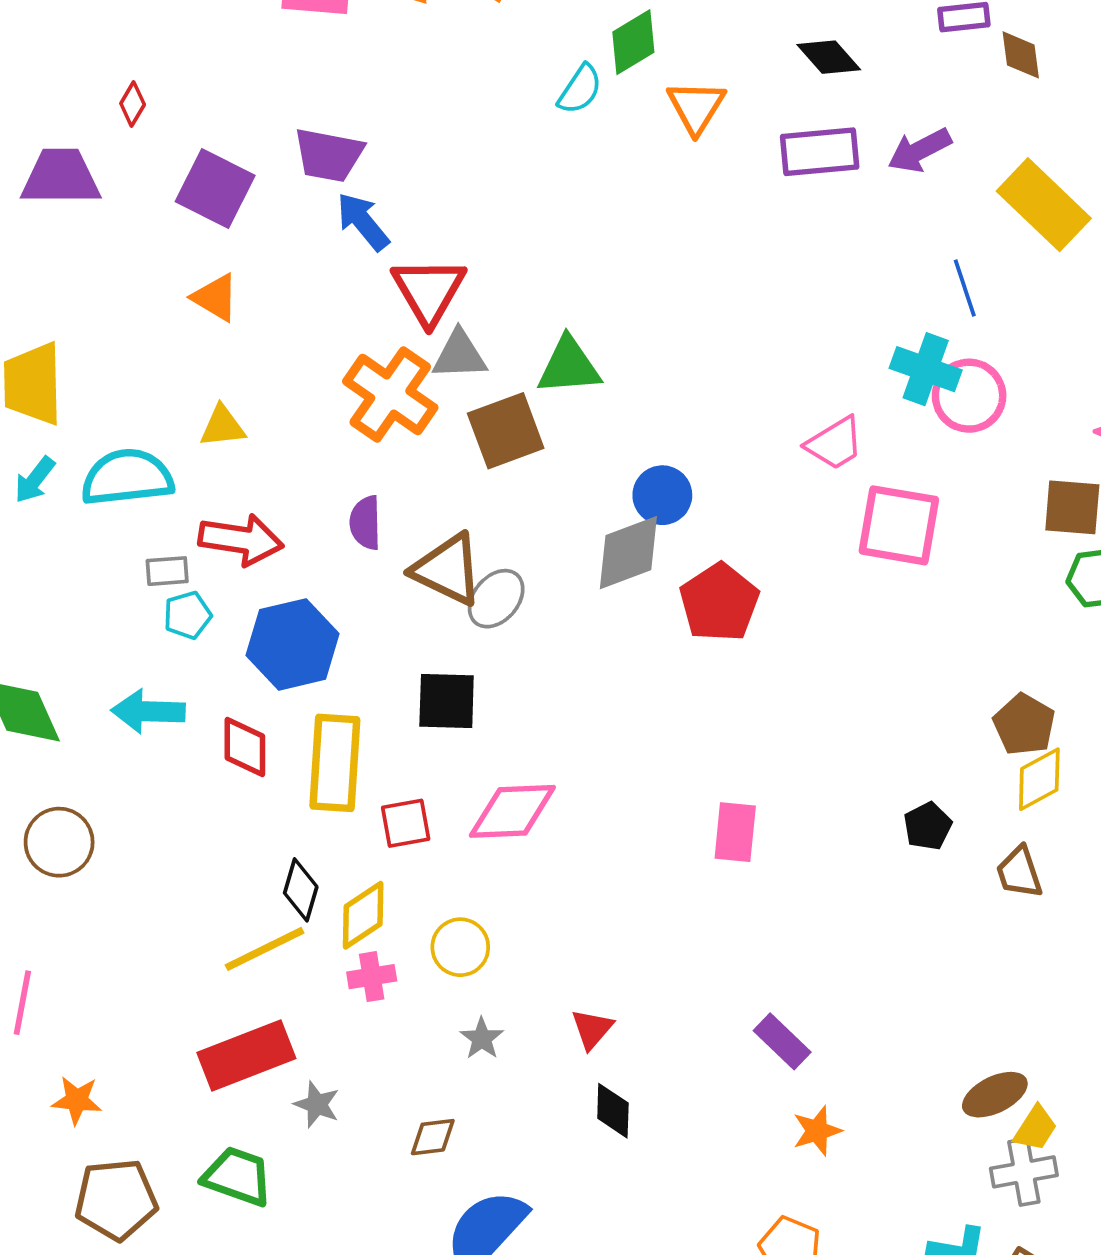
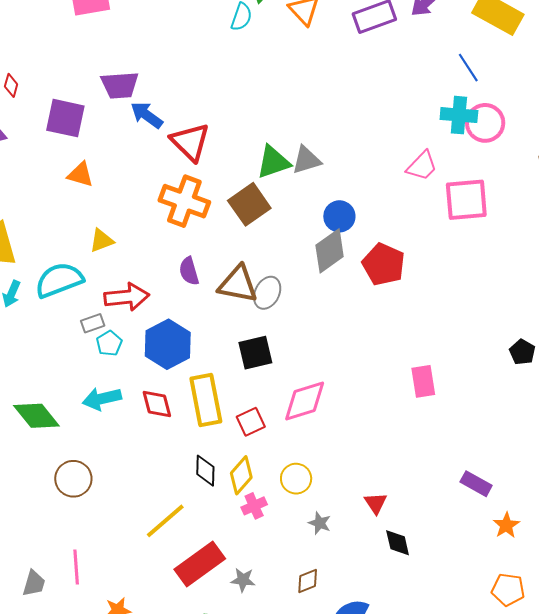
gray triangle: (460, 355) -> (306, 160), moved
yellow line: (265, 949) -> (165, 521), moved

